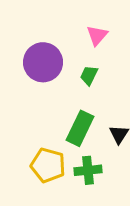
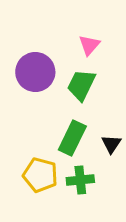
green trapezoid: (89, 75) -> (81, 85), size x1.6

